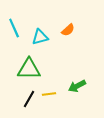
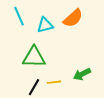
orange semicircle: (68, 30) -> (73, 18), size x1.5

